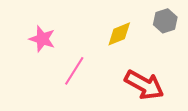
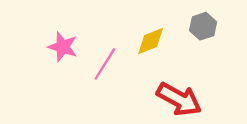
pink line: (74, 71) -> (105, 64), moved

